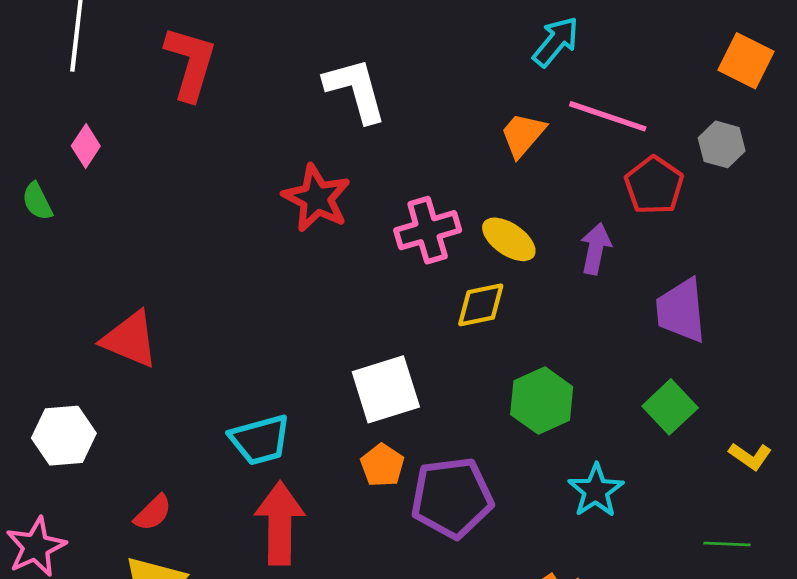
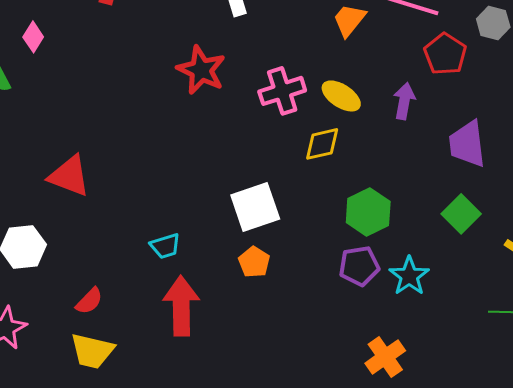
cyan trapezoid: (260, 440) -> (165, 246), size x0.7
purple pentagon: (452, 498) -> (359, 266), moved, size x0.7

